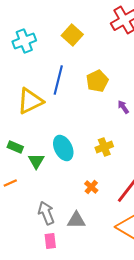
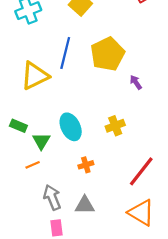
yellow pentagon: (97, 81) -> (108, 54), size x1.4
orange line: (10, 183) -> (33, 165), moved
orange cross: (91, 187) -> (86, 165), moved, turned 32

